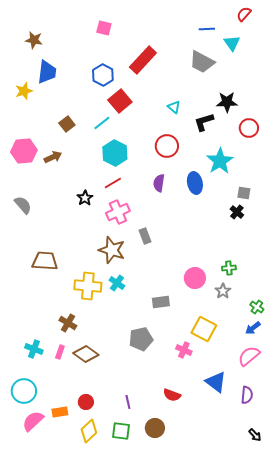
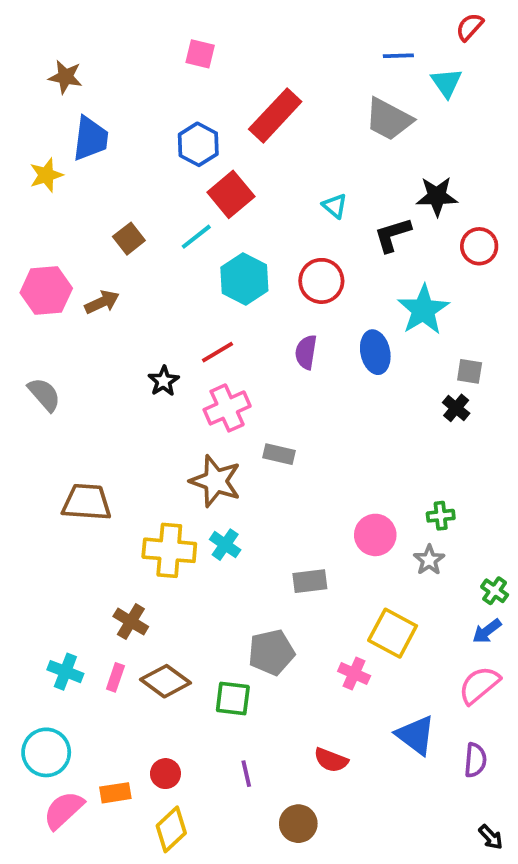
cyan hexagon: (115, 153) -> (244, 279), moved
gray rectangle: (145, 236) -> (279, 454), turned -56
green square: (121, 431) -> (233, 699), moved

